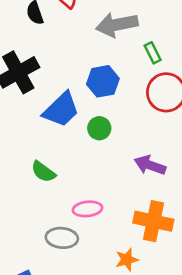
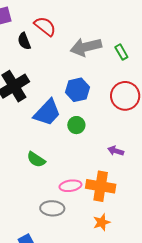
green rectangle: (153, 53) -> (121, 52), moved
purple arrow: (150, 165) -> (116, 151), size x0.7
orange cross: (153, 221) -> (101, 186), moved

